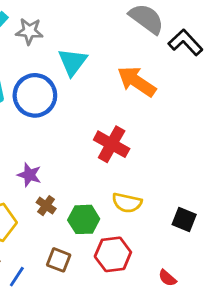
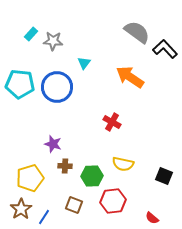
cyan triangle: (73, 62) -> (84, 63), size x0.6
red cross: (112, 144) -> (112, 122), size x0.7
brown cross: (46, 206) -> (65, 166), turned -32

